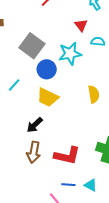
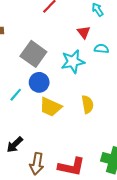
blue circle: (47, 69) -> (39, 82), moved
yellow semicircle: (94, 94) -> (88, 104), moved
black arrow: (35, 125) -> (15, 145), moved

